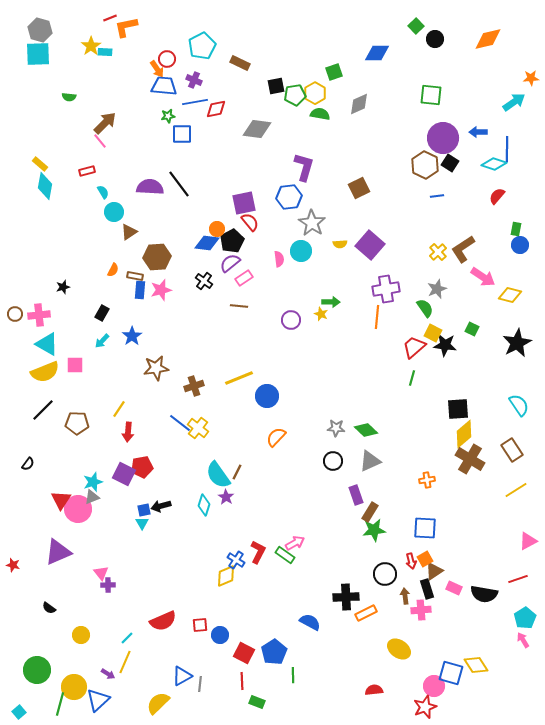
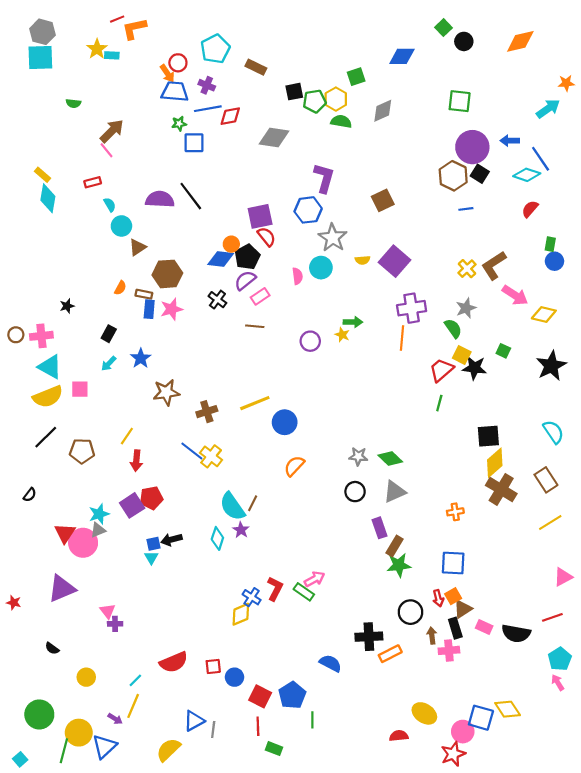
blue line: (507, 149) -> (541, 159), turned -35
purple square: (124, 474) -> (132, 505), turned 30
yellow ellipse: (399, 649) -> (424, 713), moved

